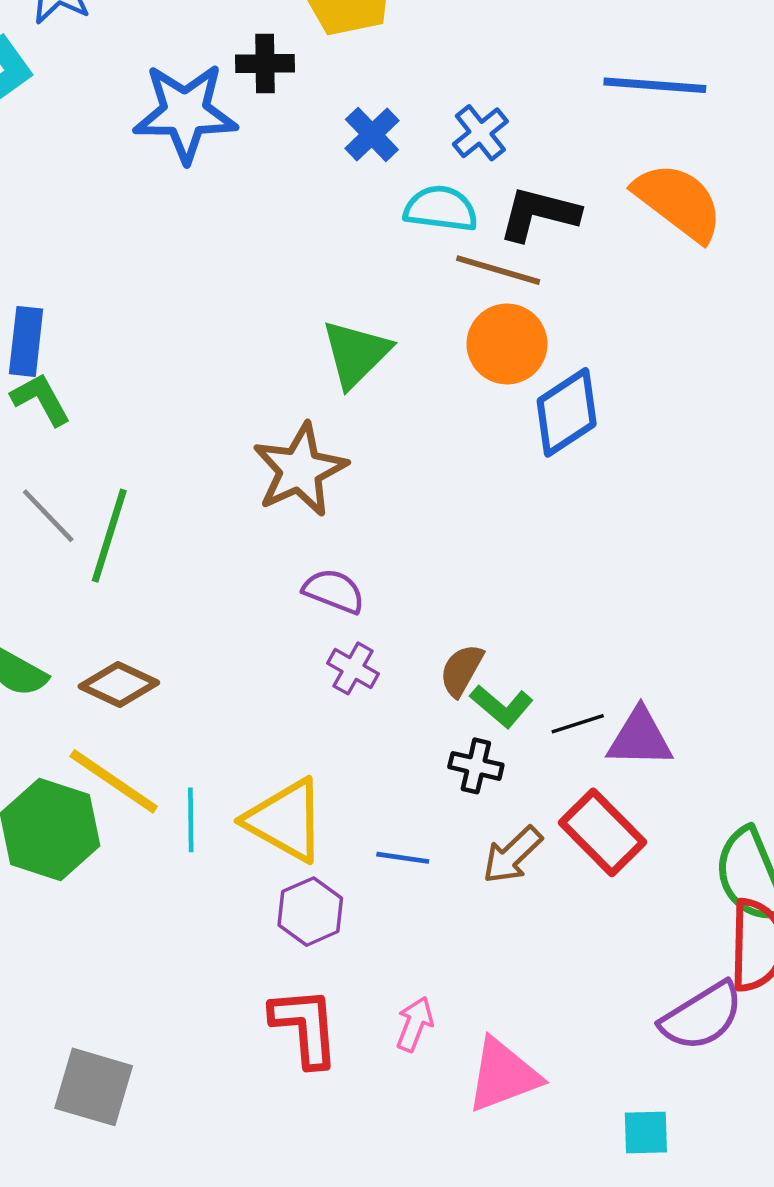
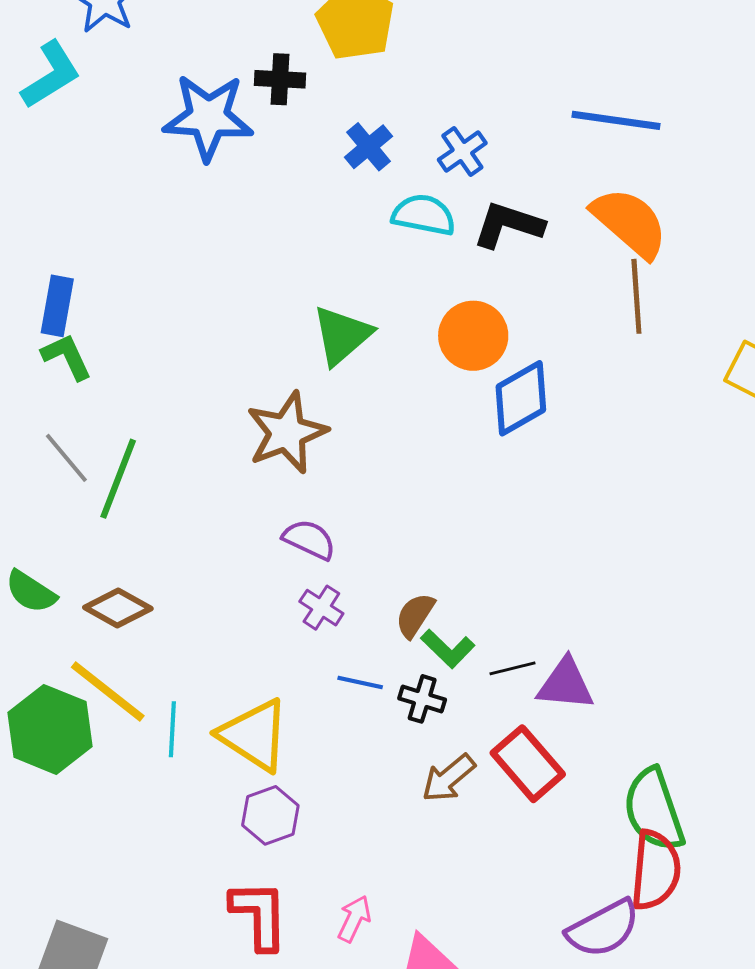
brown line: (498, 270) -> (636, 296), moved, turned 66
blue line: (403, 858) -> (360, 683), moved

